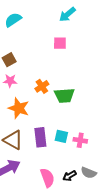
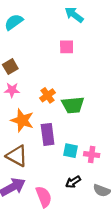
cyan arrow: (67, 14) -> (74, 15), turned 78
purple rectangle: (40, 137) -> (48, 134), moved
black arrow: (69, 176) -> (73, 182), moved
pink semicircle: (47, 178) -> (44, 197), moved

